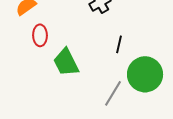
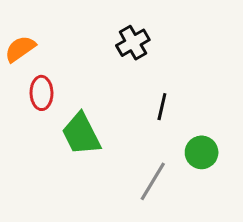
green circle: (145, 74) -> (202, 152), size x0.6

